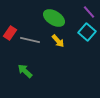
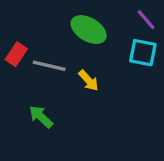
cyan square: (87, 32) -> (143, 53), turned -30
yellow arrow: (58, 41) -> (89, 80), moved

